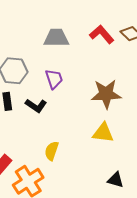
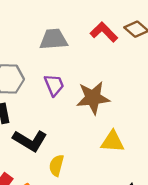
brown star: (106, 94) -> (93, 98), moved
black L-shape: (36, 106) -> (30, 141), moved, size x1.4

